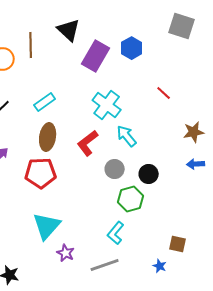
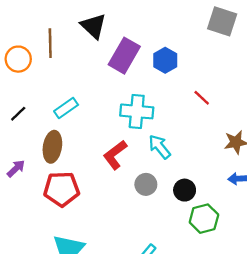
blue hexagon: (132, 48) -> (165, 60), moved
cyan cross: (107, 105) -> (137, 111), turned -32
brown ellipse: (48, 137) -> (52, 147), moved
green hexagon: (131, 199) -> (204, 219), moved

